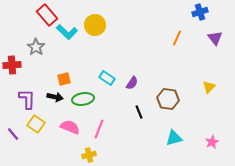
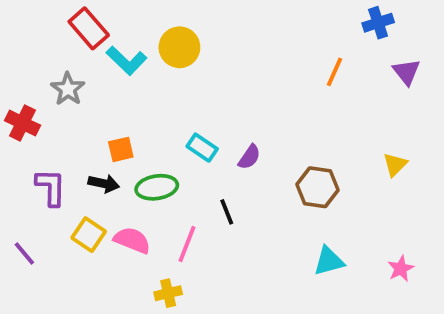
red cross: (12, 65) -> (22, 123), turned 30
black line: (139, 112) -> (227, 212), moved
yellow square: (36, 124) -> (89, 235), moved

